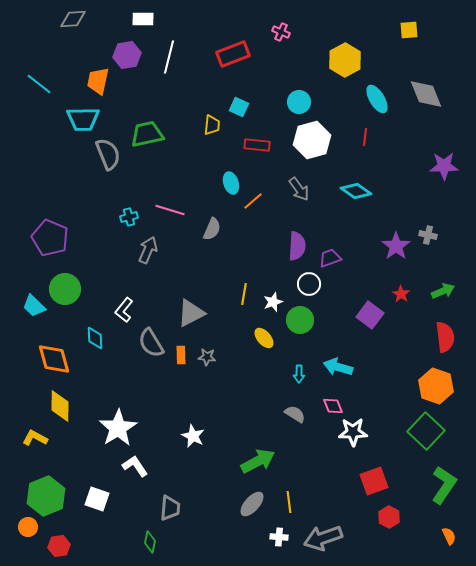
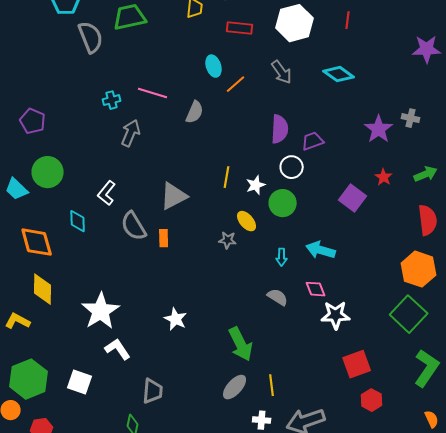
purple pentagon: (50, 238) -> (33, 121), size x0.7
gray star: (207, 357) -> (228, 240), moved
green arrow: (258, 461) -> (241, 344), turned 92

